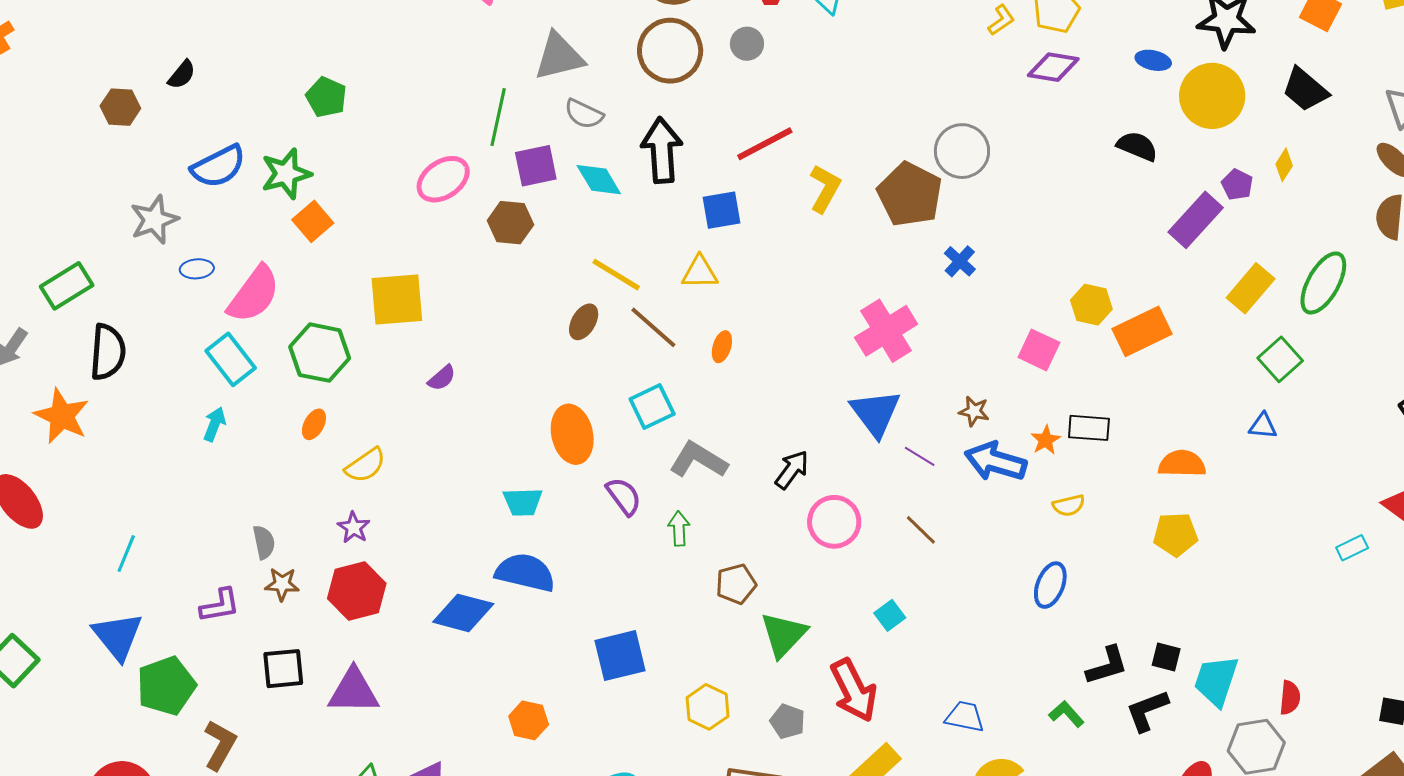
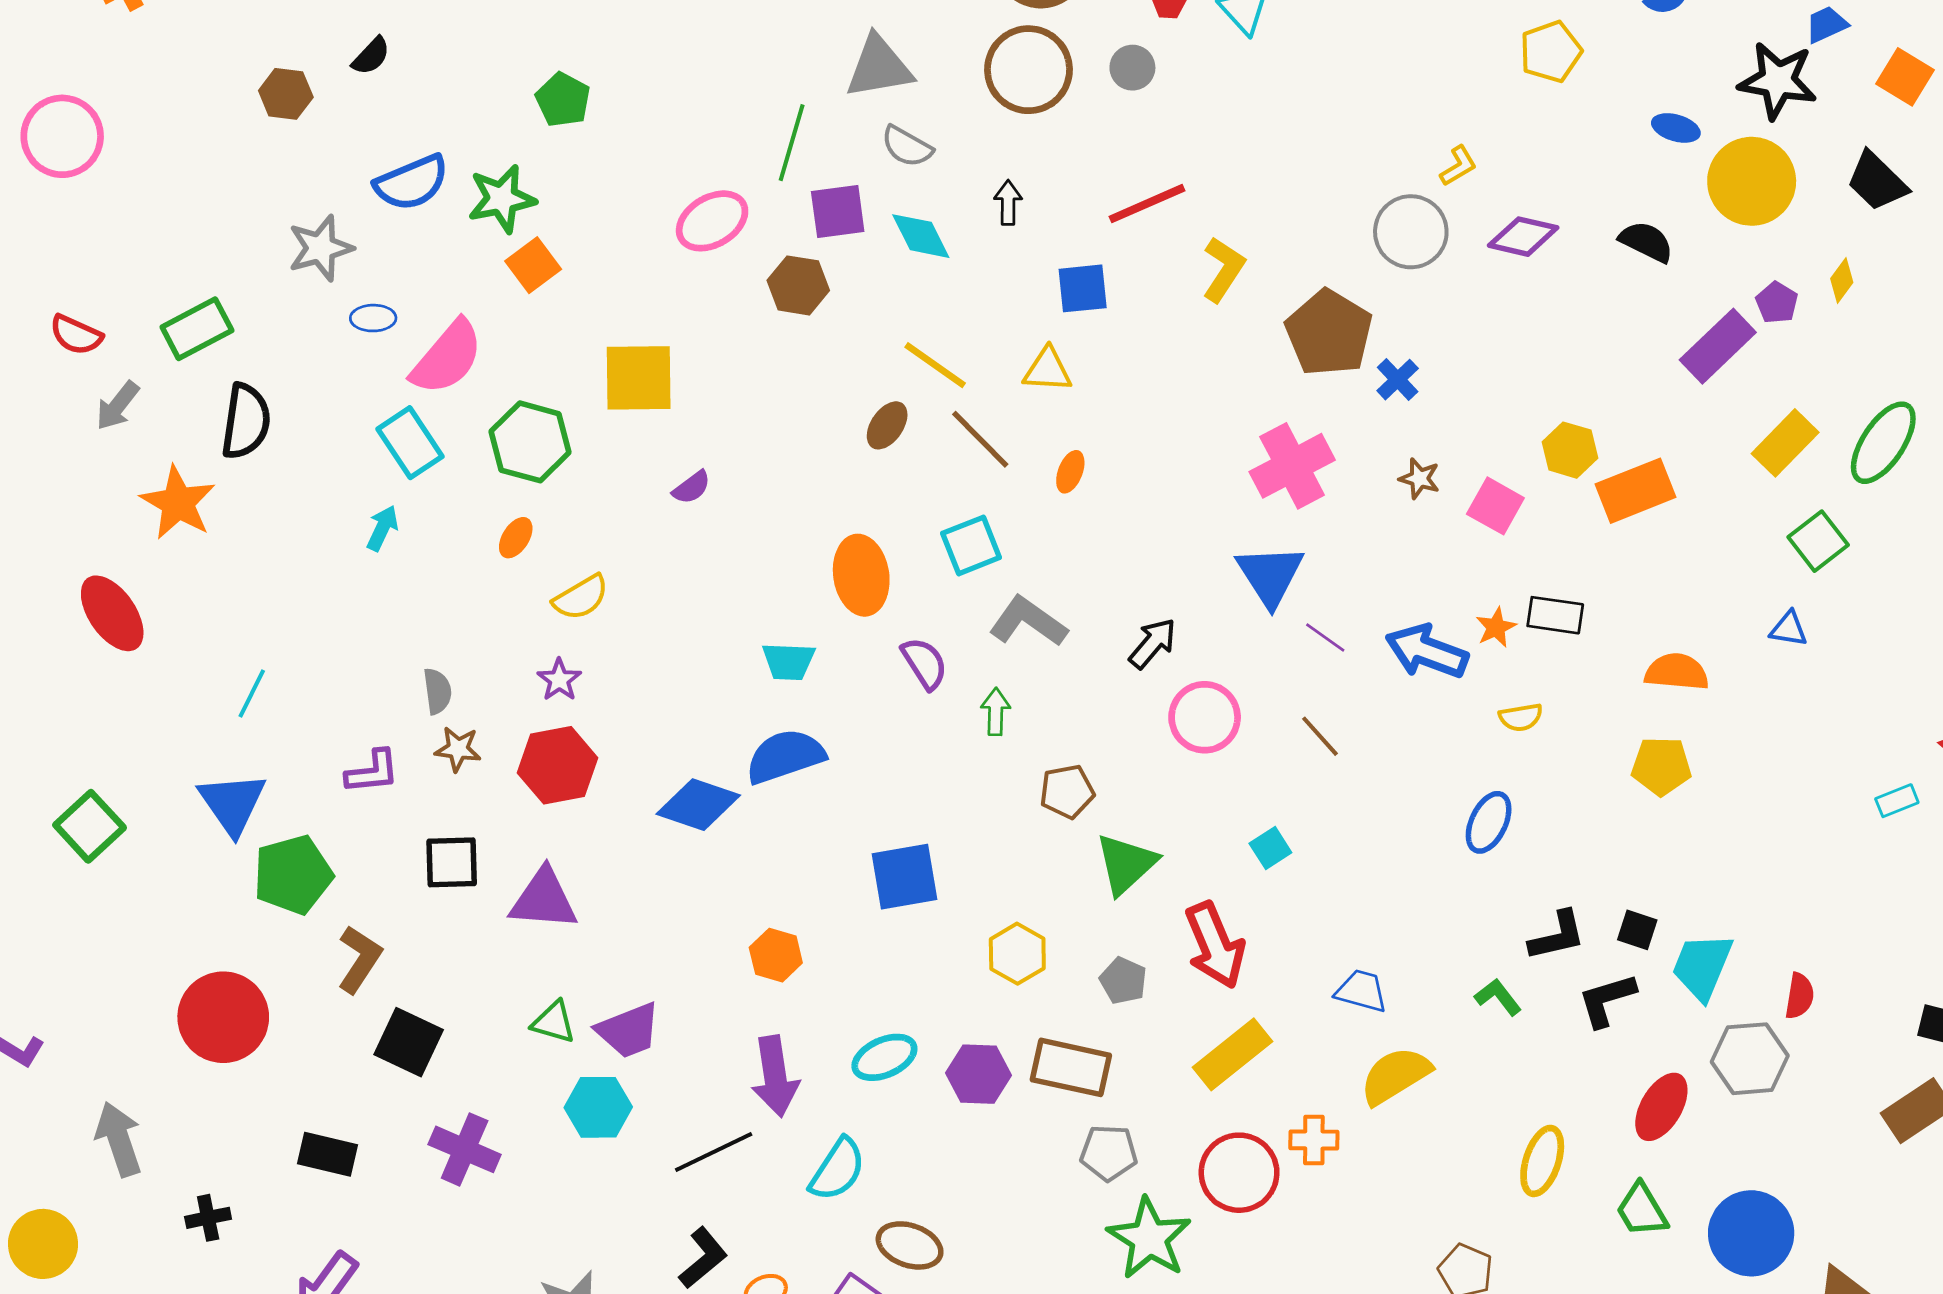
yellow L-shape: (1001, 20) -> (1458, 166), moved
purple diamond: (1053, 67) -> (1523, 237), moved
black arrow: (662, 150) -> (1008, 203), size x0.5
brown pentagon: (910, 194) -> (1329, 333), moved
brown star: (974, 411) -> (1419, 479), moved
blue semicircle: (525, 572) -> (785, 756), turned -36

